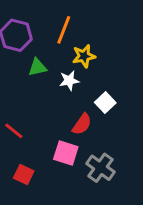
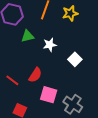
yellow star: (84, 56) -> (70, 13), moved
red semicircle: (82, 124) -> (35, 75), moved

